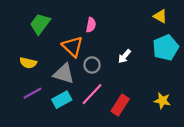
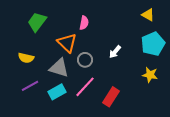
yellow star: (162, 101) -> (150, 75), moved

